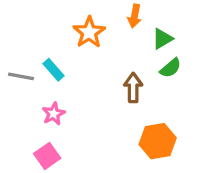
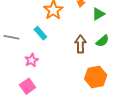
green semicircle: (170, 68) -> (102, 41), moved
cyan rectangle: (53, 70) -> (40, 33), moved

